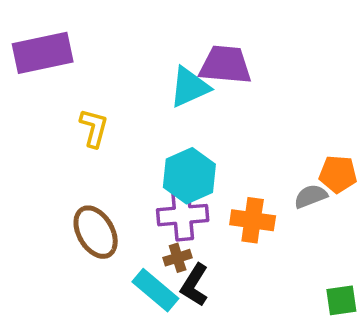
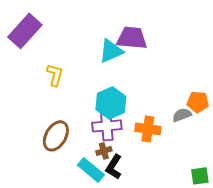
purple rectangle: (43, 53) -> (25, 31), turned -36
brown ellipse: (96, 232) -> (56, 136), turned 60

